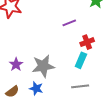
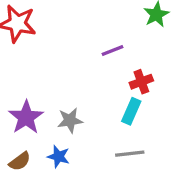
purple star: (16, 64) -> (26, 117), size x1.5
gray star: (43, 66) -> (70, 120), size x0.7

